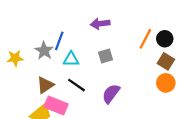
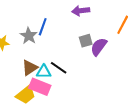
cyan triangle: (71, 59) -> (44, 72), moved
purple semicircle: (111, 94) -> (99, 47), moved

